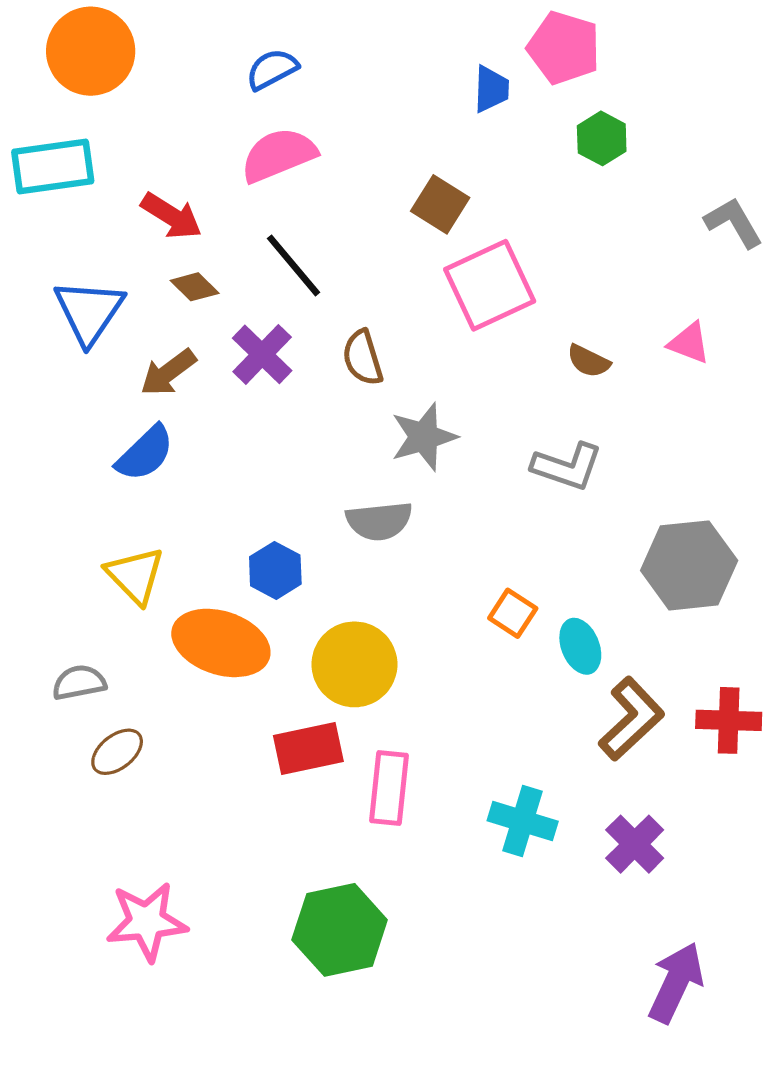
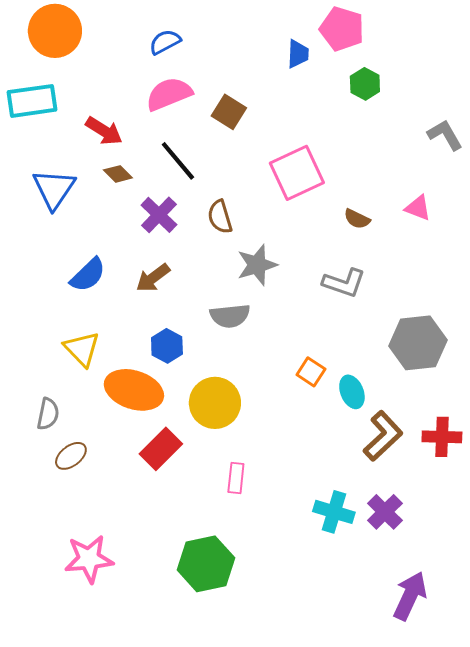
brown square: (440, 204) -> (229, 112), moved
brown arrow: (168, 373) -> (153, 278), moved
gray semicircle: (79, 683) -> (48, 414), turned 112
red rectangle: (308, 748) -> (161, 449), moved, turned -33
pink rectangle: (389, 788) -> (236, 478), size x0.7
cyan cross: (523, 821) -> (334, 512), moved

